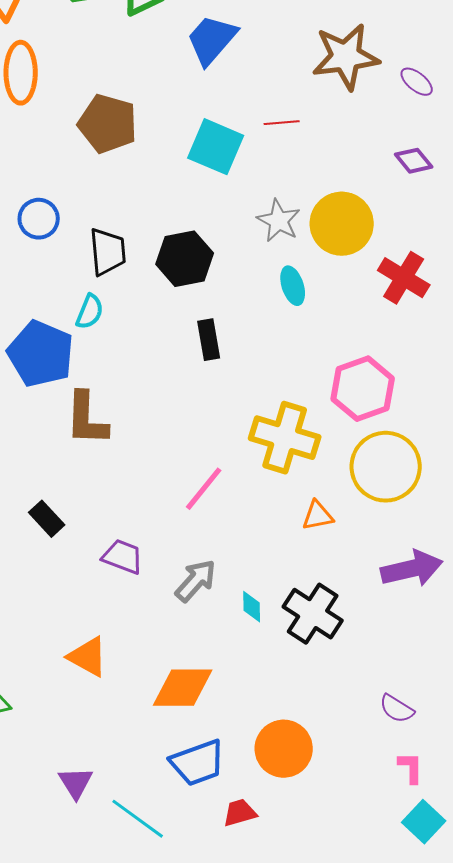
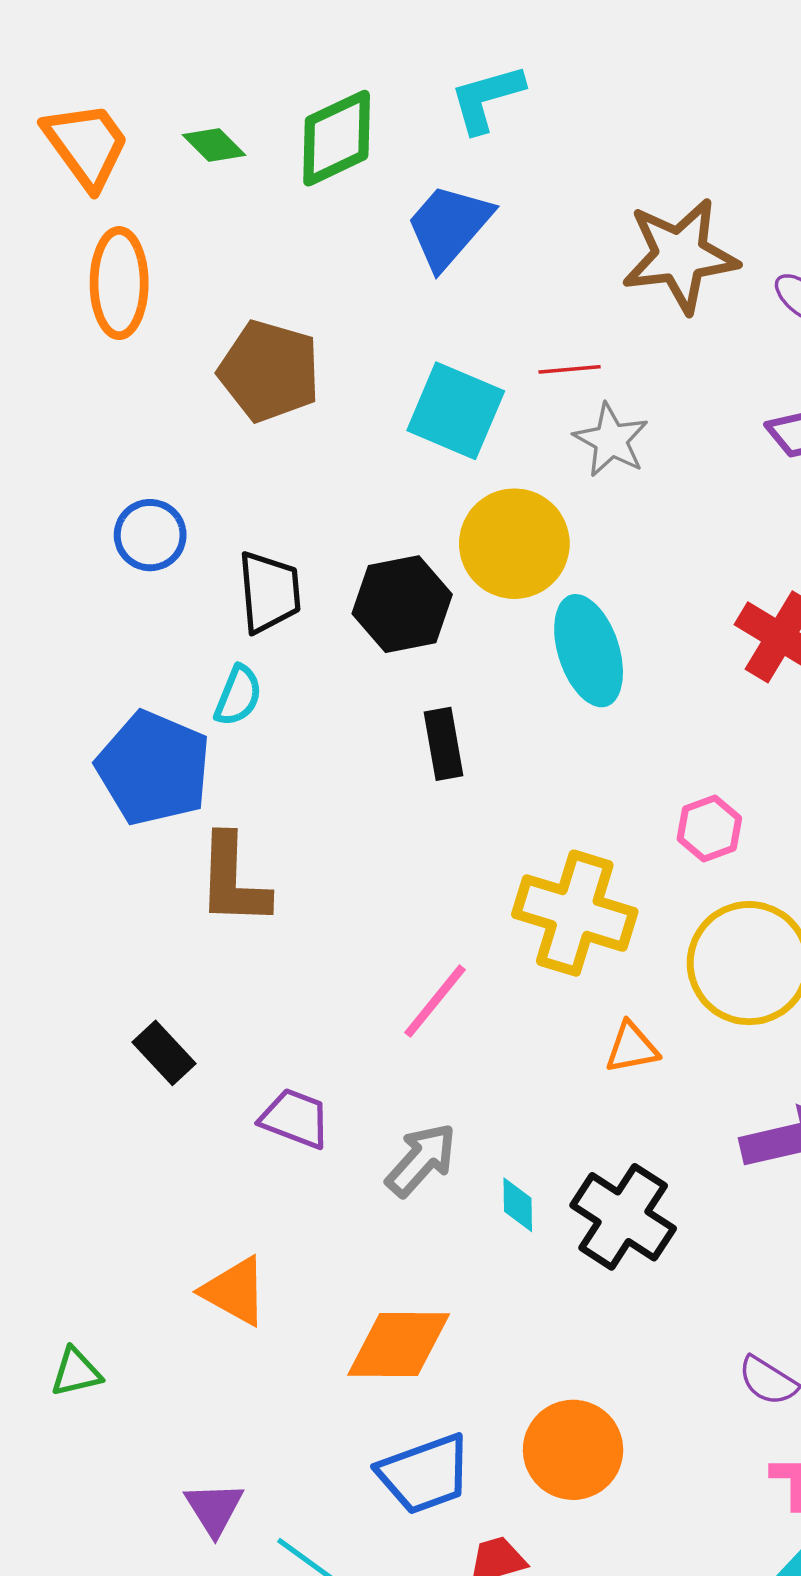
gray star: (279, 221) -> (611, 440), moved
yellow circle: (342, 224) -> (514, 544), moved
cyan ellipse: (293, 286) -> (589, 651), size x1.6
pink hexagon: (363, 389) -> (709, 828), size x0.6

